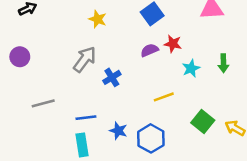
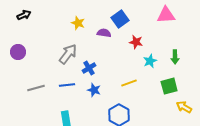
purple semicircle: (149, 50) -> (104, 33), moved, turned 32
blue line: (86, 118) -> (67, 85), moved
green square: (203, 122) -> (169, 86), moved, turned 36
blue star: (118, 131) -> (94, 90), moved

